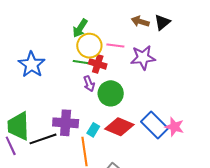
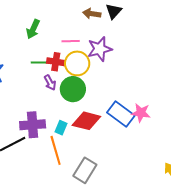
yellow circle: (89, 46) -> (77, 63), moved

